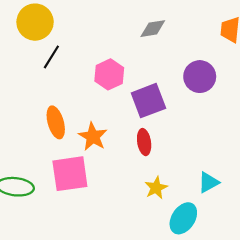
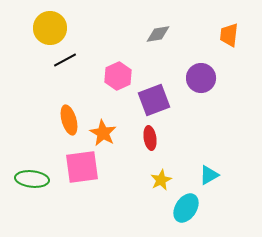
black line: (51, 57) -> (65, 60), turned 30

